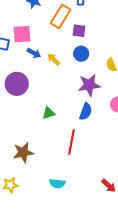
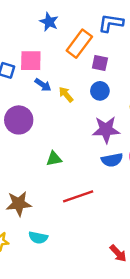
blue semicircle: (86, 112) -> (112, 160), moved, turned 54
red line: (71, 142) -> (78, 196), turned 55
cyan semicircle: (57, 183) -> (38, 238), moved

